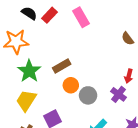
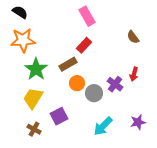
black semicircle: (29, 13) -> (20, 12), moved
red rectangle: (49, 15) -> (84, 45), moved
purple cross: (118, 94) -> (115, 84), moved

